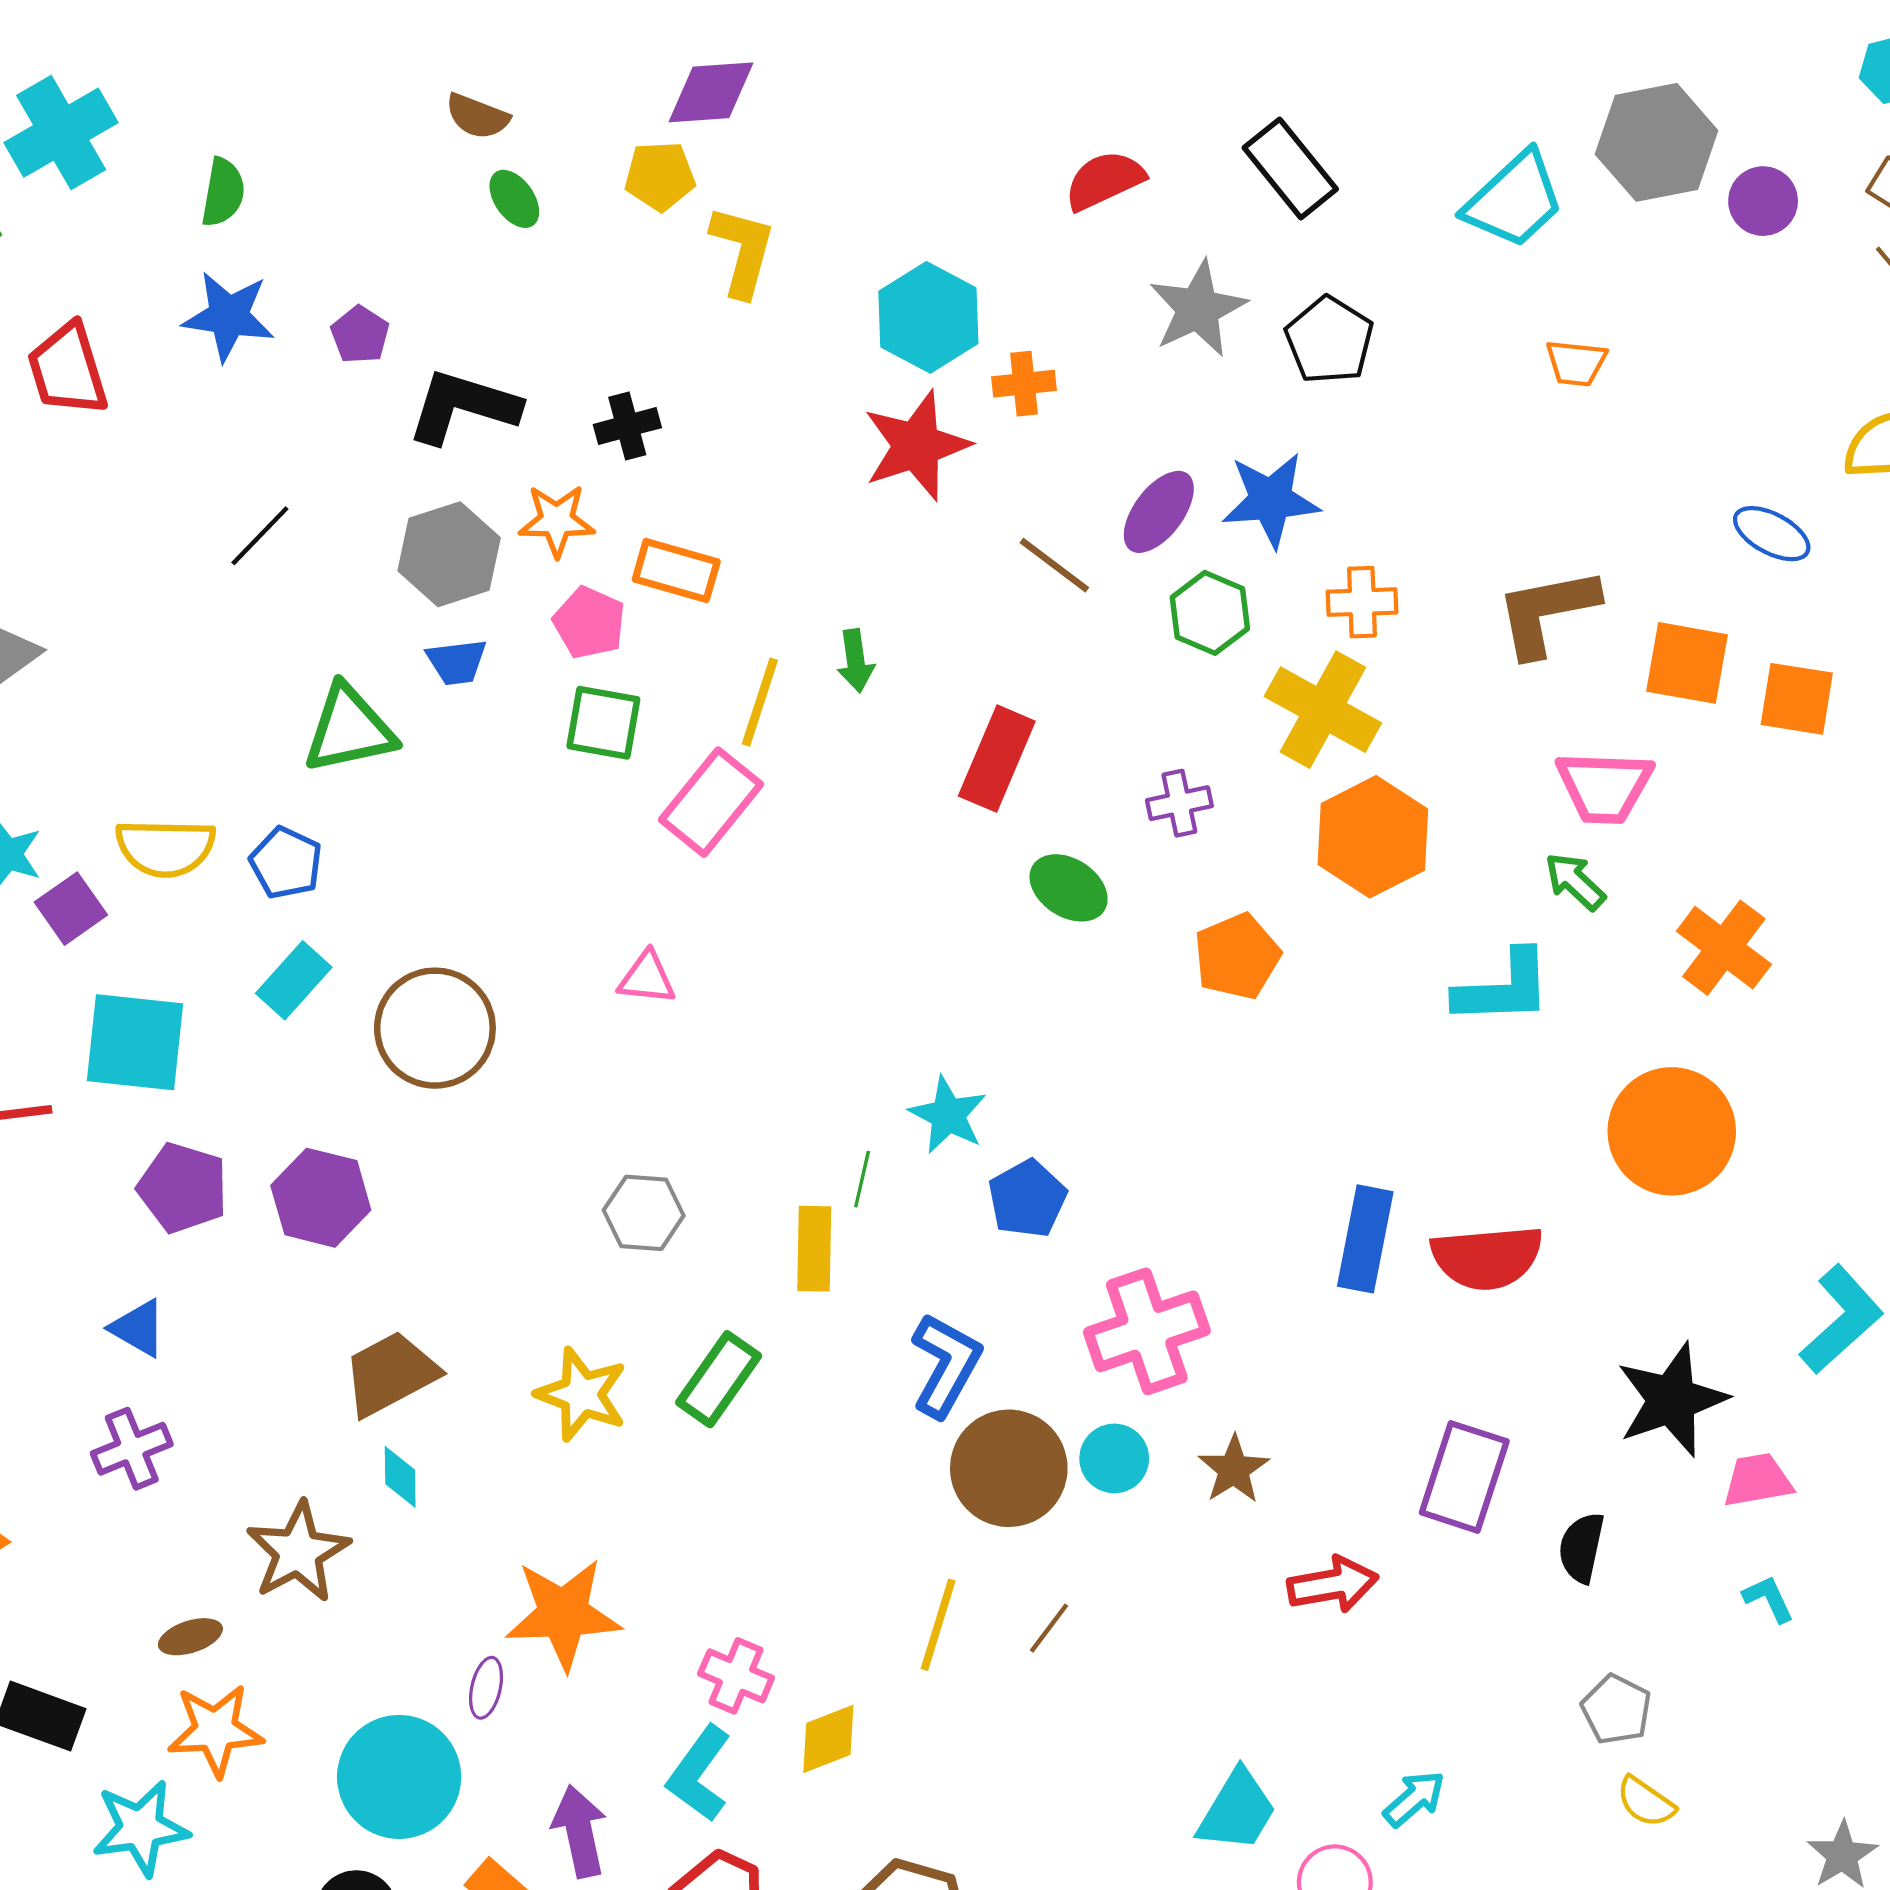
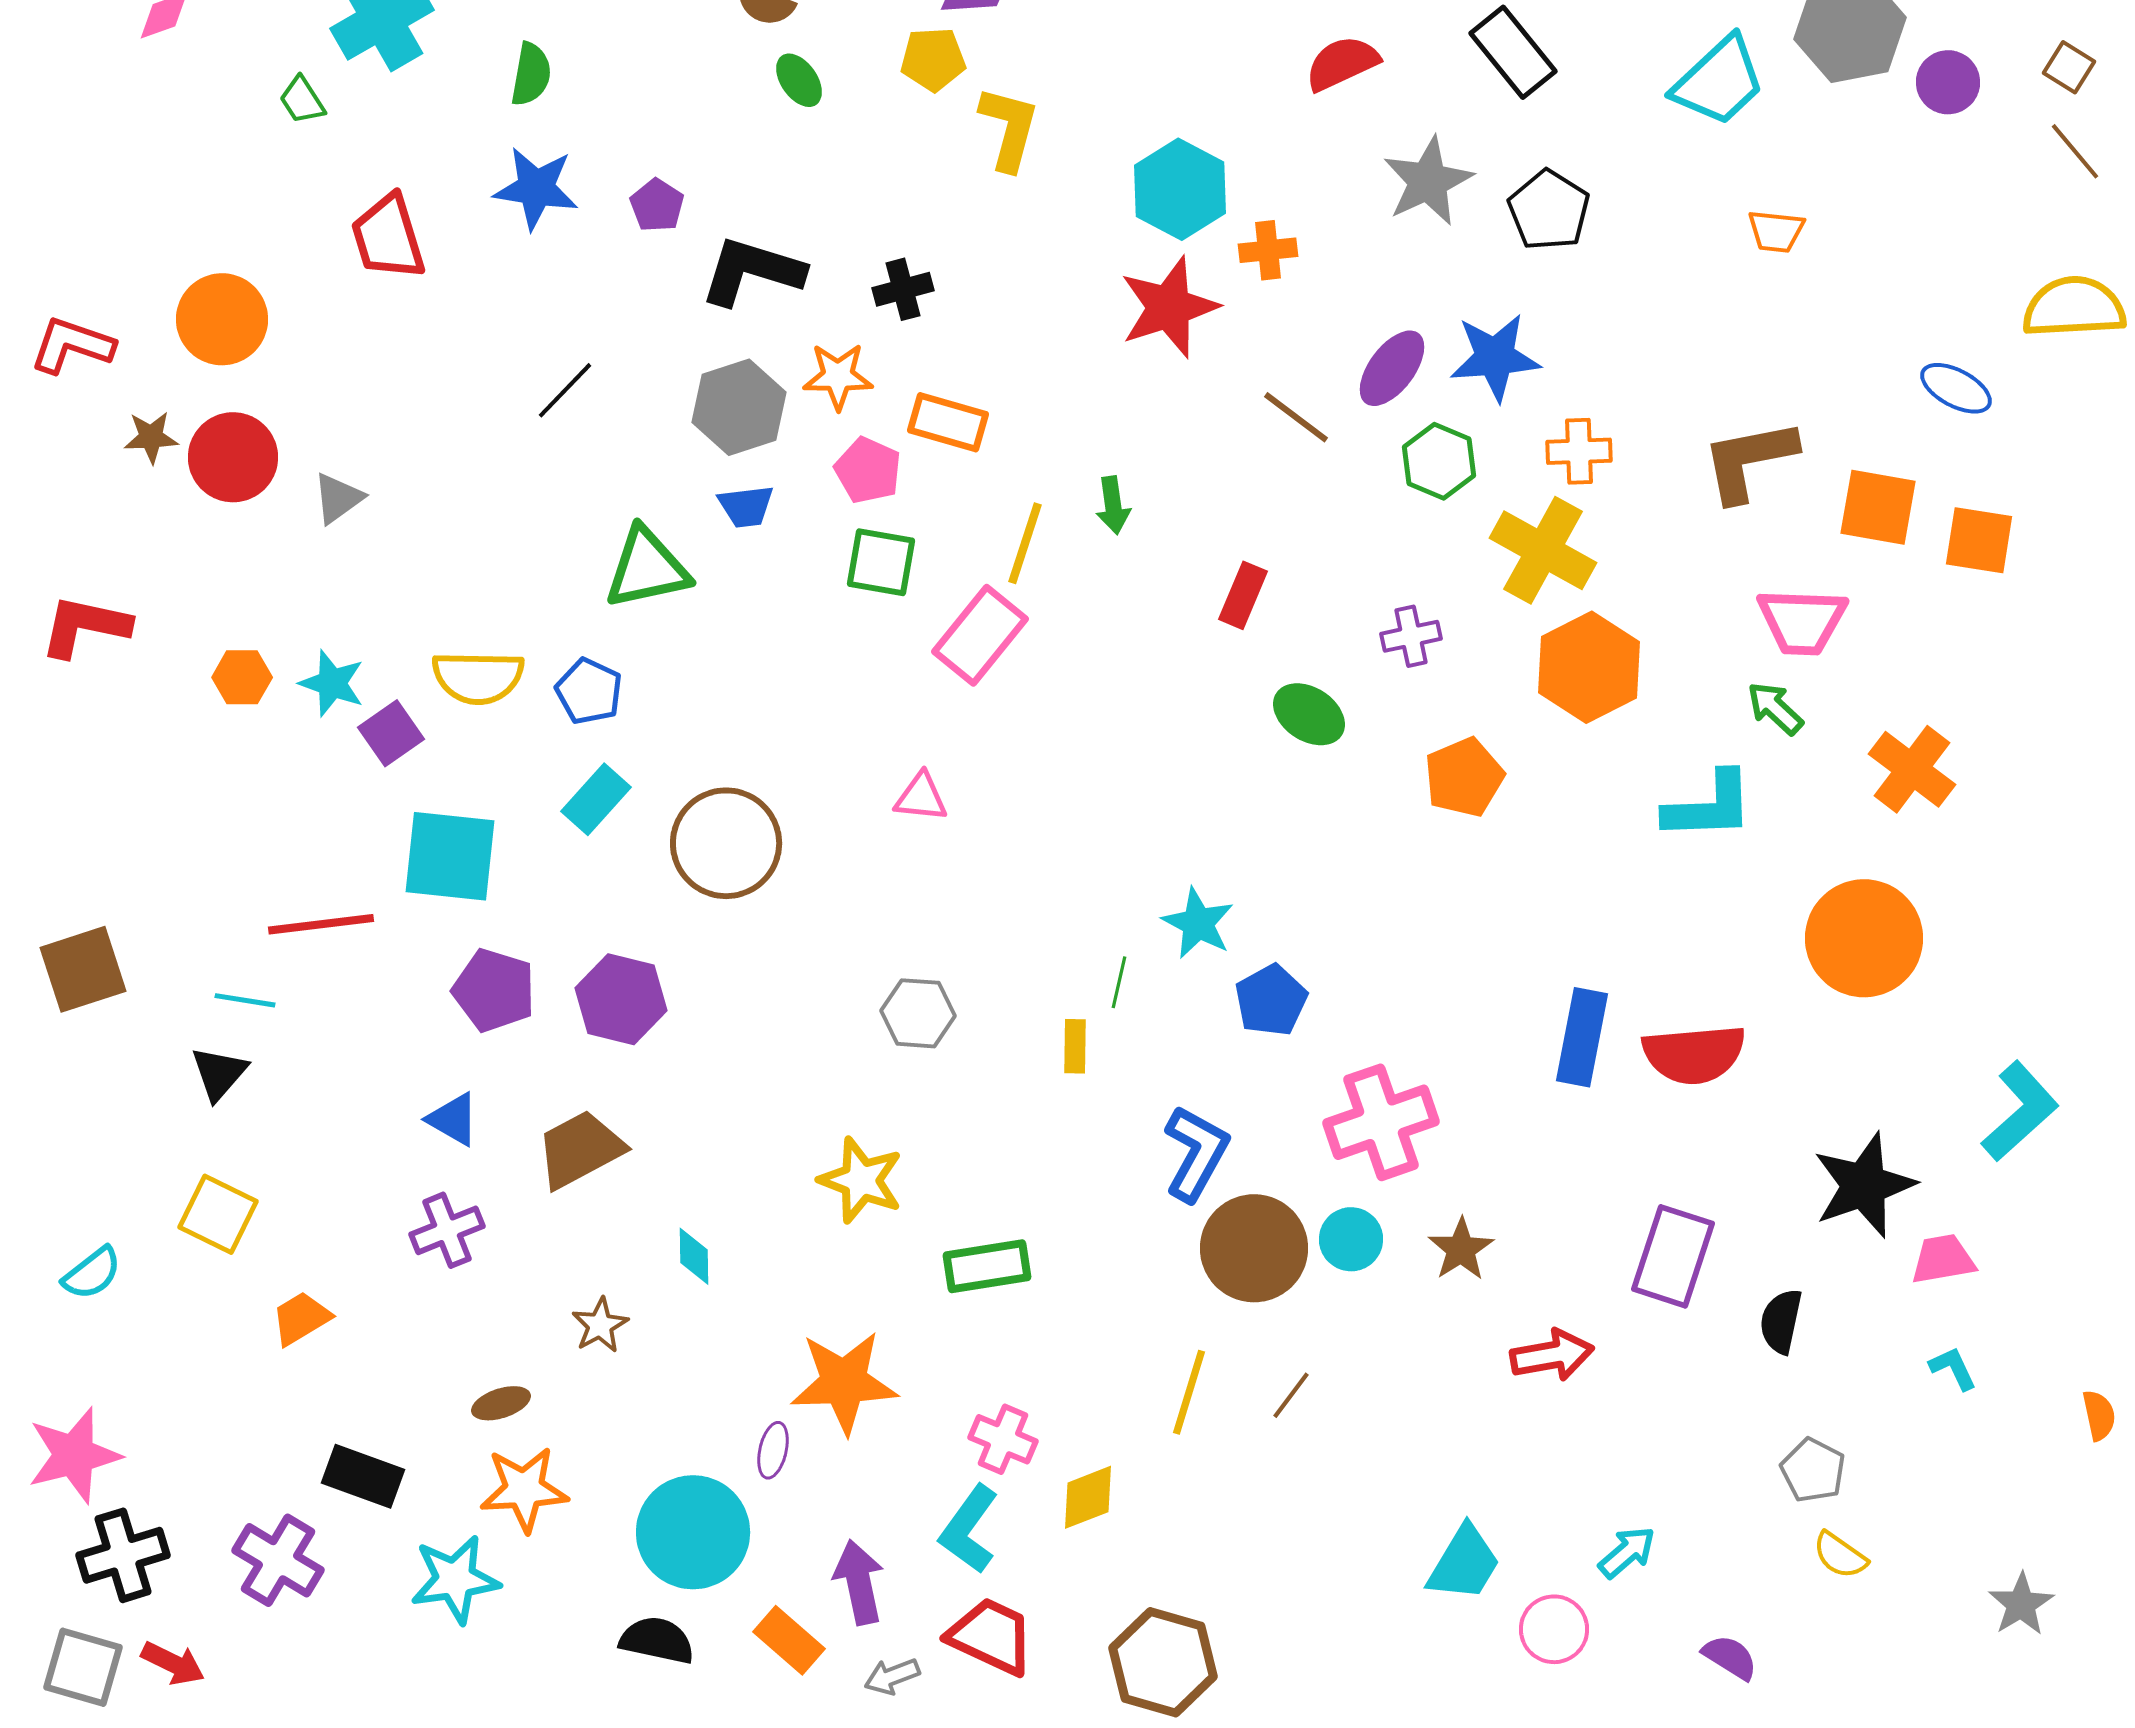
red rectangle: (997, 759) -> (1243, 595), size x0.7
yellow rectangle: (814, 1249) -> (1075, 1046), size x0.7
brown trapezoid: (390, 1374) -> (580, 1149), moved
green rectangle: (719, 1379) -> (987, 1266), moved, turned 46
brown star: (298, 1552) -> (600, 1325), size x0.6

